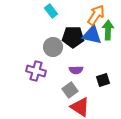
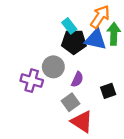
cyan rectangle: (51, 11) -> (69, 26), moved
gray circle: (53, 47) -> (53, 67), moved
purple semicircle: (76, 70) -> (77, 79), turned -64

